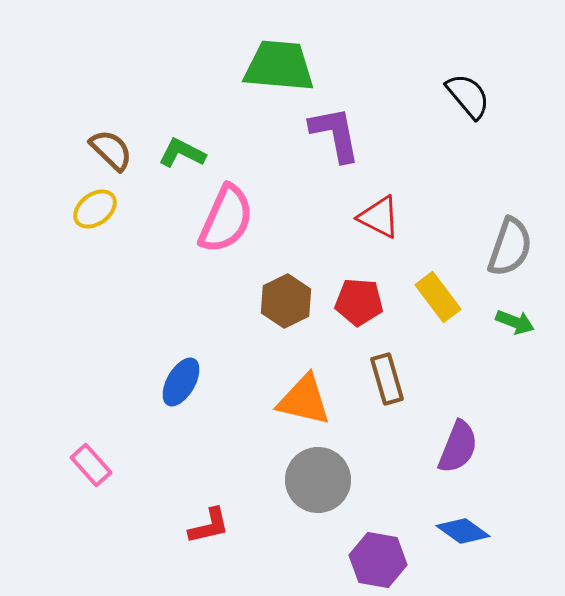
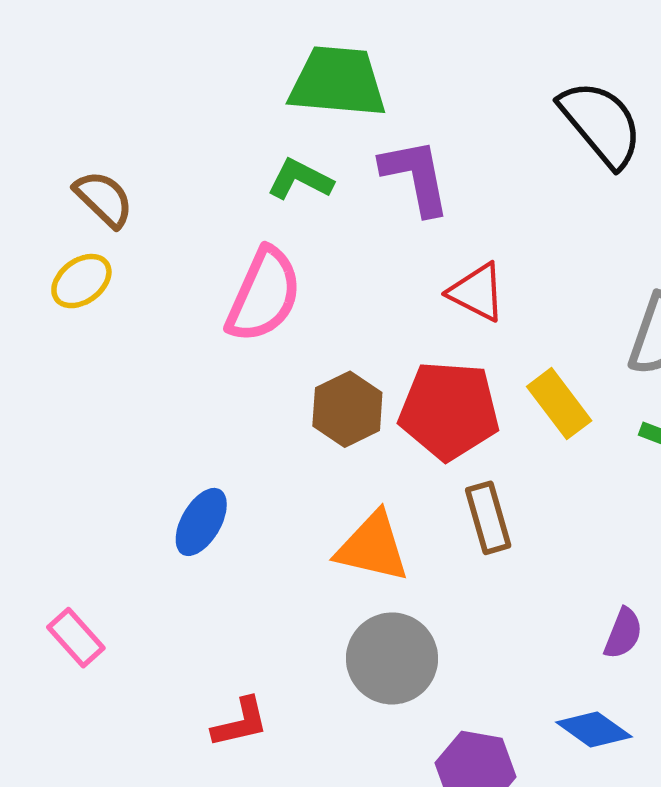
black semicircle: (468, 96) -> (601, 124), size x1.4
green L-shape: (182, 153) -> (300, 179), moved
red pentagon: (359, 302) -> (449, 411), size x1.5
purple semicircle: (458, 447) -> (623, 633), moved, size x0.7

